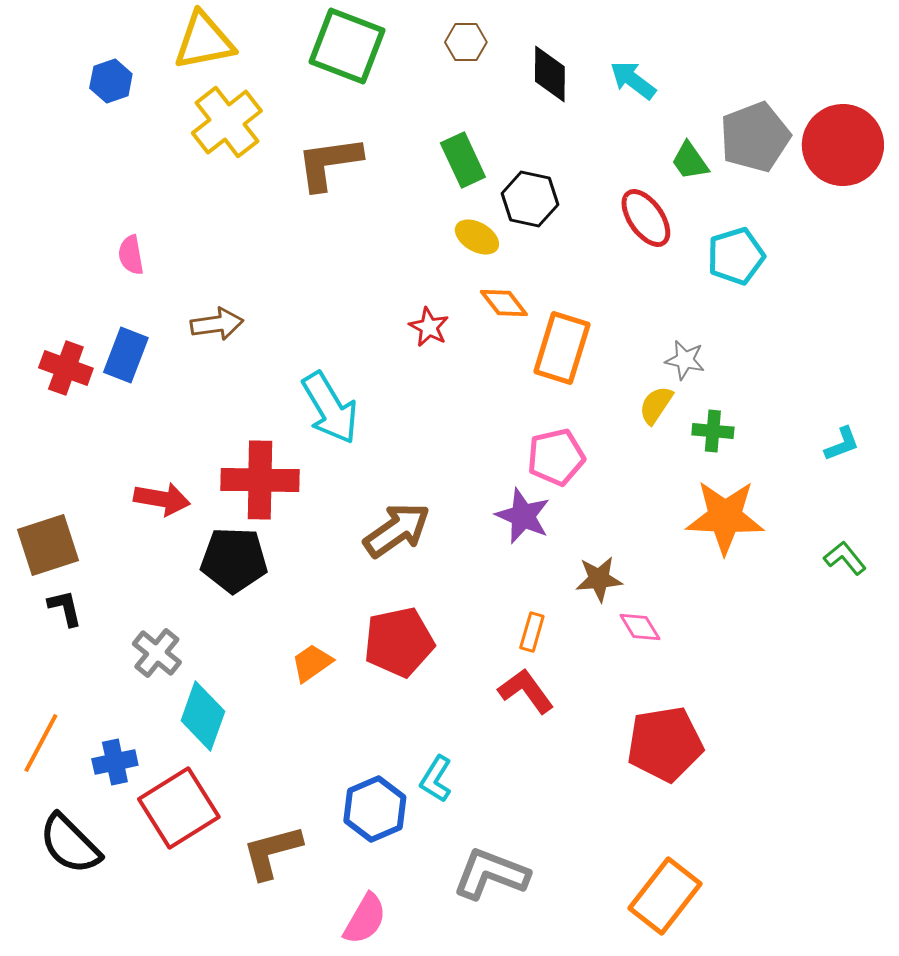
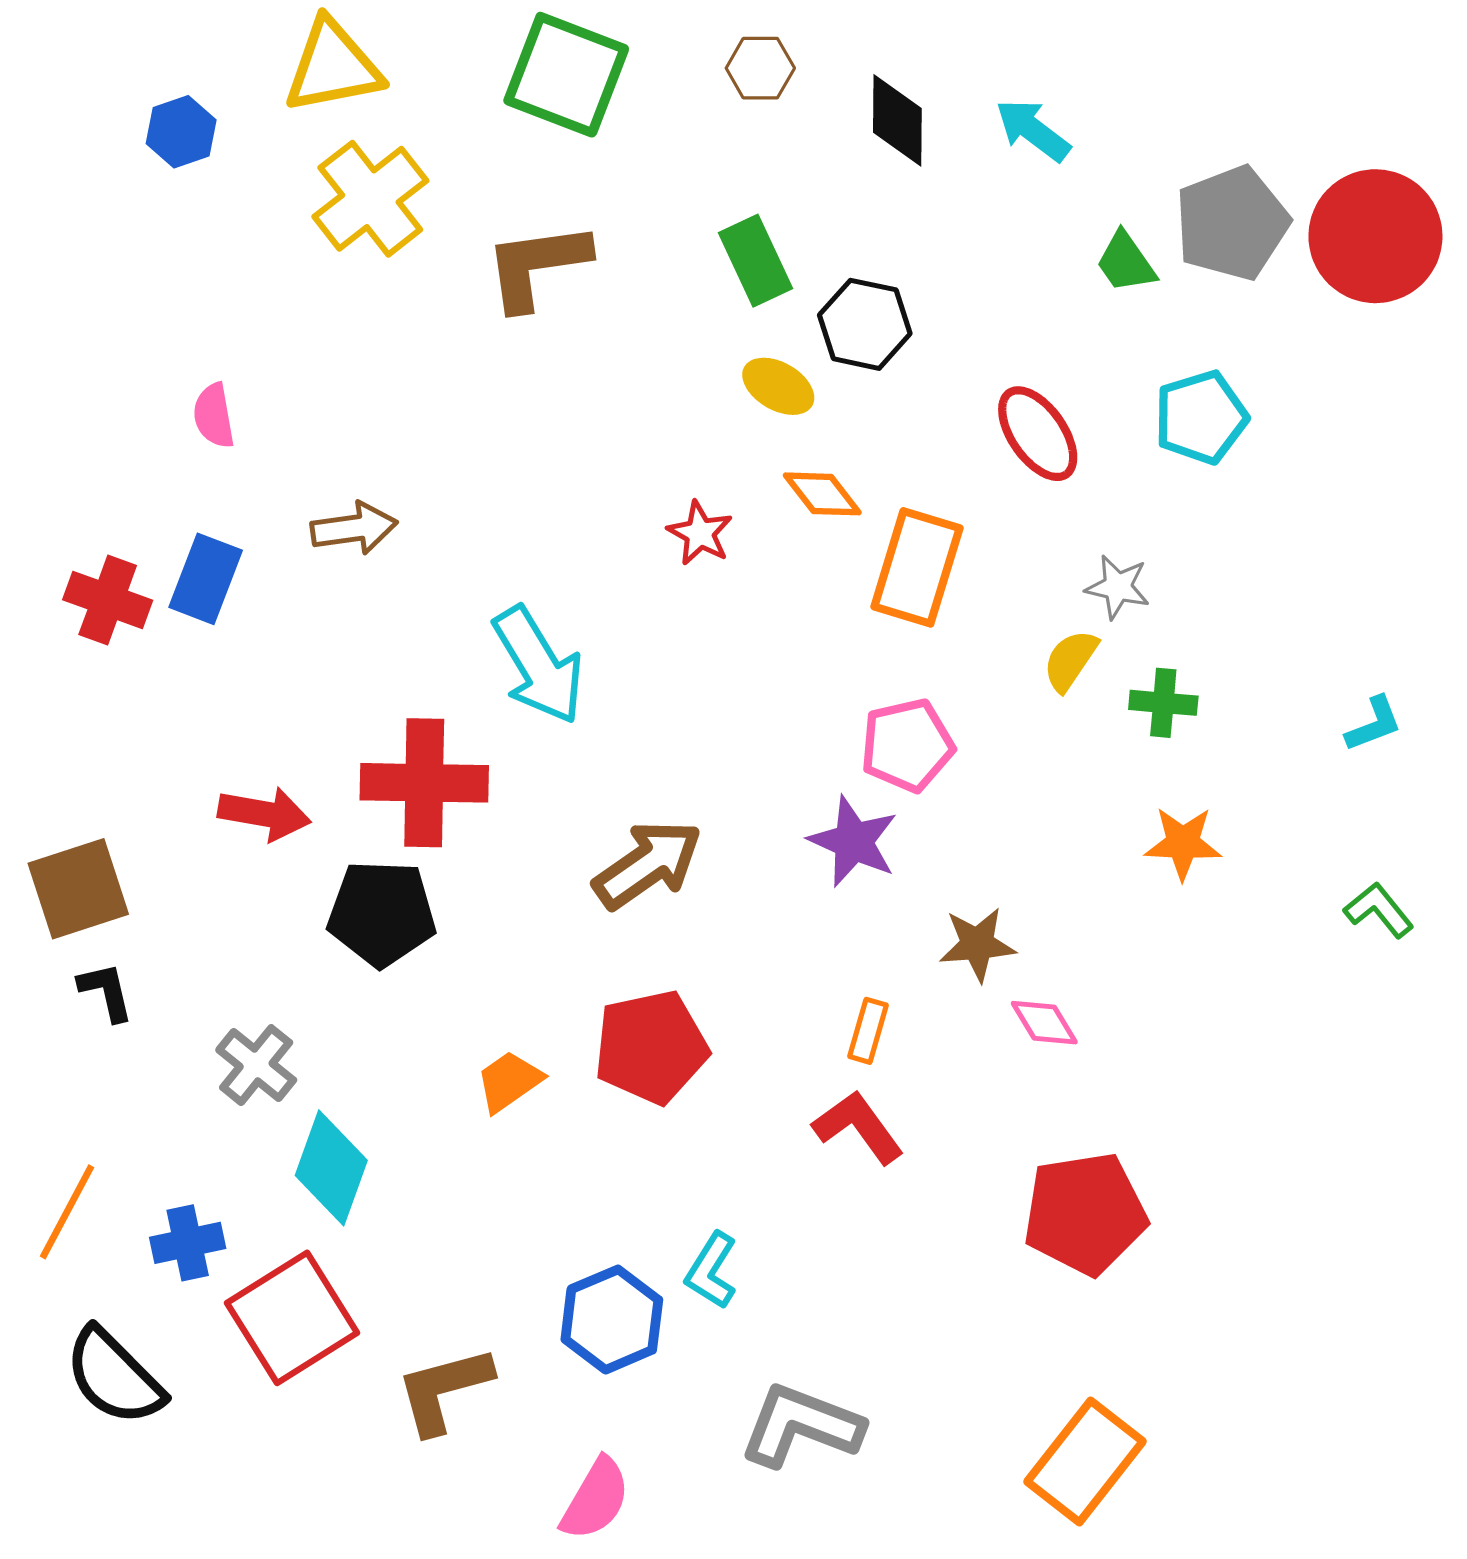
red ellipse: (646, 218) -> (1038, 434), moved
orange star: (725, 517) -> (1183, 843), size x0.6

